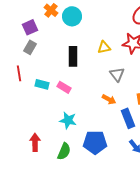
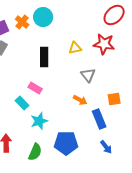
orange cross: (51, 10) -> (22, 22), moved
cyan rectangle: (42, 84) -> (22, 103), moved, turned 32
cyan star: (68, 120) -> (39, 121), turned -30

